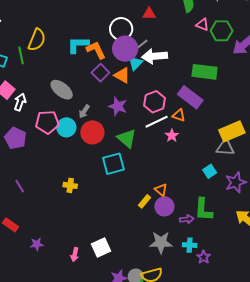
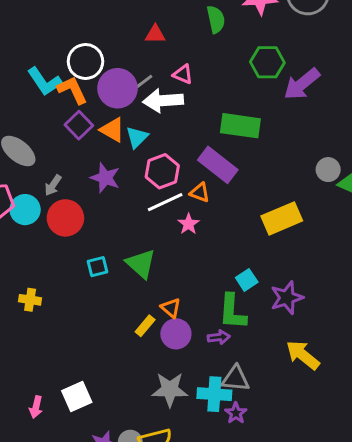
pink triangle: (202, 25) -> (183, 74), moved
white circle: (121, 29) -> (85, 61), moved
cyan L-shape: (78, 45) -> (44, 81), turned -125
cyan triangle: (135, 63) -> (137, 137), moved
green triangle: (127, 138) -> (141, 264), moved
gray triangle: (225, 148) -> (236, 379), moved
cyan square: (113, 164) -> (97, 267), size x0.6
green L-shape: (203, 210) -> (232, 312), moved
purple arrow: (187, 219) -> (219, 337), moved
cyan cross: (190, 245) -> (214, 394), size x1.5

